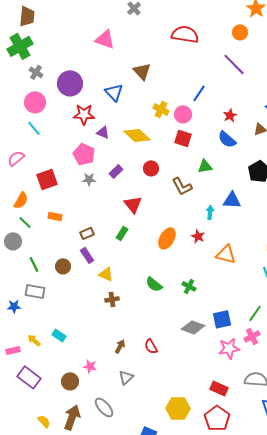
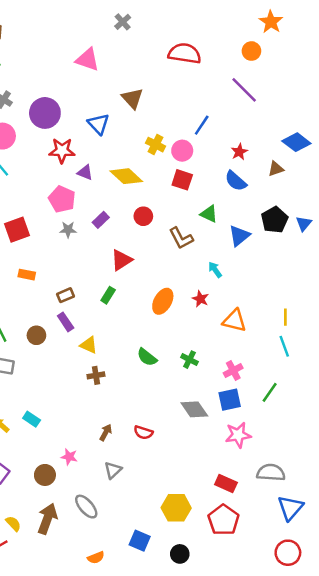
green triangle: (205, 166) -> (209, 214), turned 35
blue triangle: (232, 200) -> (239, 236), moved, turned -42
red triangle: (133, 204) -> (121, 260), turned 36
cyan arrow: (210, 212) -> (215, 270), turned -40
gray diamond: (193, 327) -> (194, 409), turned 35
pink cross: (252, 336) -> (233, 371), moved
red semicircle: (151, 346) -> (143, 432), turned -42

